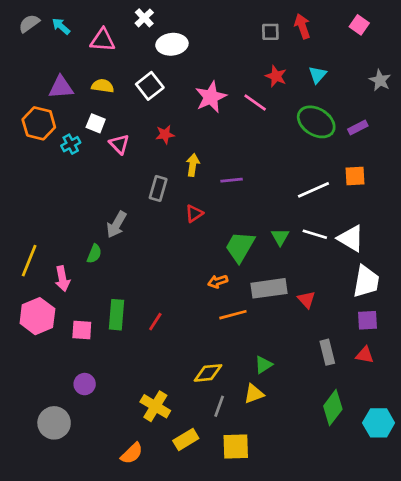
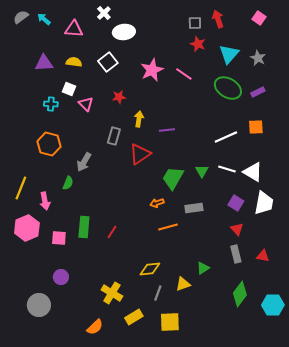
cyan triangle: (318, 75) -> (229, 54), size x1.5
red star: (276, 76) -> (198, 44), moved
gray star: (380, 80) -> (258, 58), moved
orange hexagon: (39, 123) -> (49, 144), moved
cyan cross: (71, 144) -> (51, 104), turned 32
red triangle: (194, 213) -> (140, 154), size x1.6
gray rectangle: (269, 288) -> (194, 208), size x0.7
red triangle: (306, 299) -> (237, 229), moved
purple square: (367, 320) -> (236, 203), moved, turned 35
green triangle: (263, 365) -> (203, 268), moved

